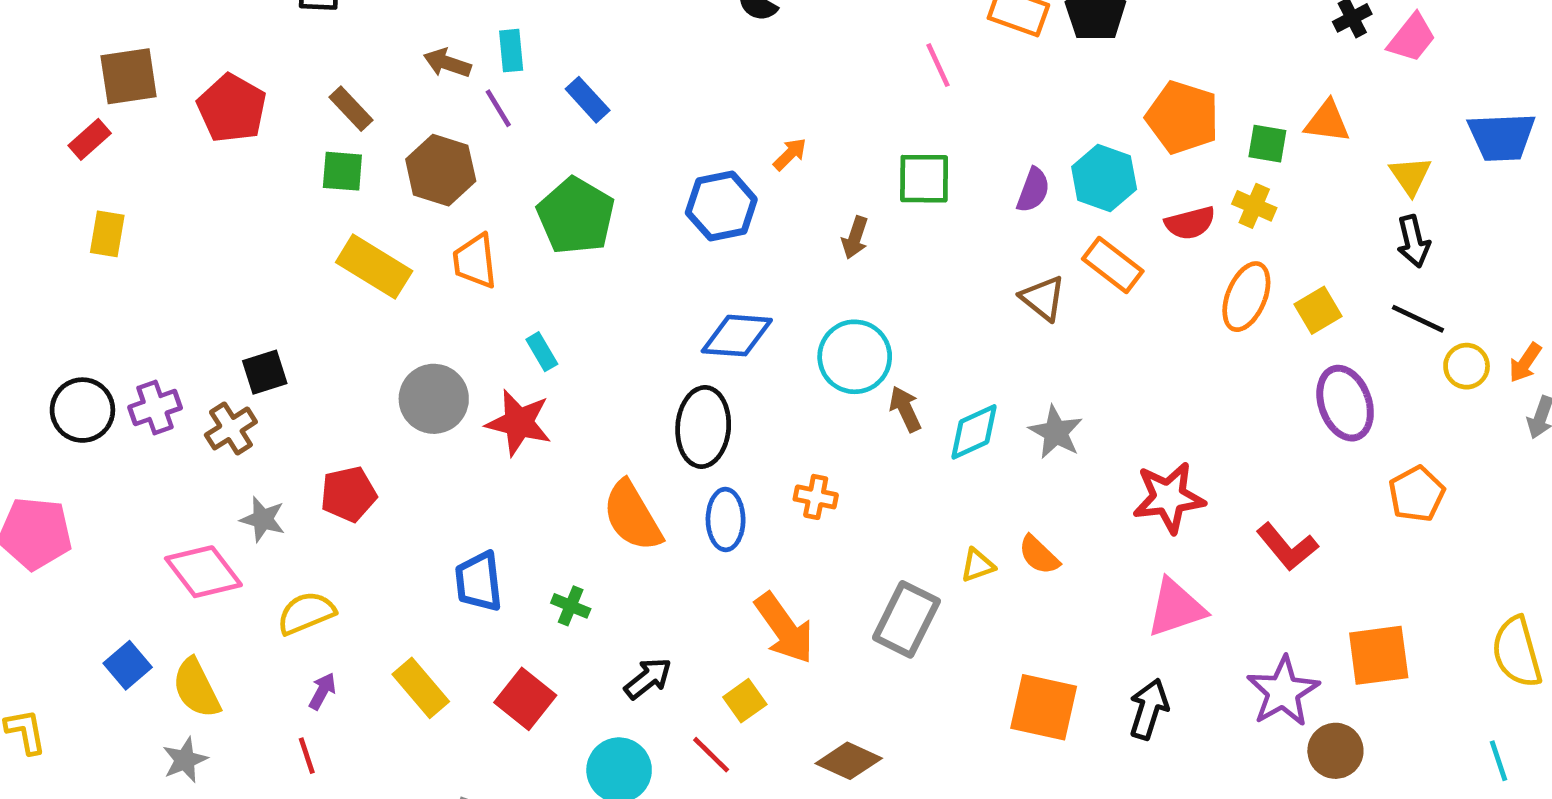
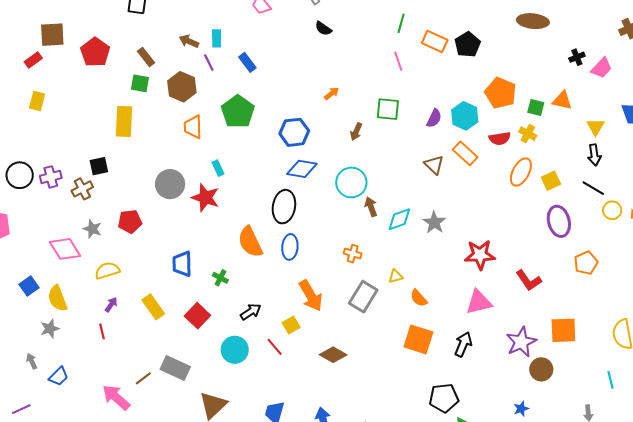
blue hexagon: (721, 206) -> (294, 132), moved
yellow rectangle: (374, 267) -> (124, 121), moved, turned 56
orange cross: (816, 497) -> (353, 254), moved
orange semicircle: (1039, 555) -> (419, 298), moved

